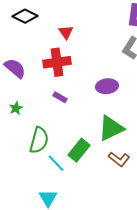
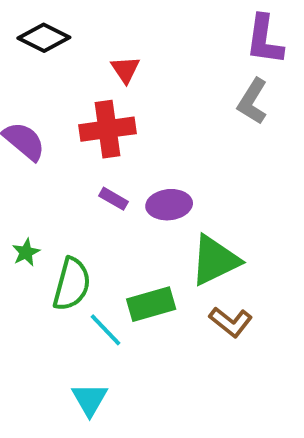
purple ellipse: (107, 86) -> (169, 205), moved
green star: (16, 108) -> (26, 252), moved
green rectangle: (79, 150) -> (151, 304), turned 35

